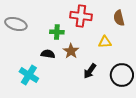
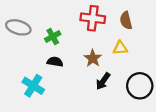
brown semicircle: (119, 18) -> (126, 20), moved
green cross: (57, 32) -> (53, 37), moved, turned -32
brown star: (71, 51) -> (93, 58), moved

